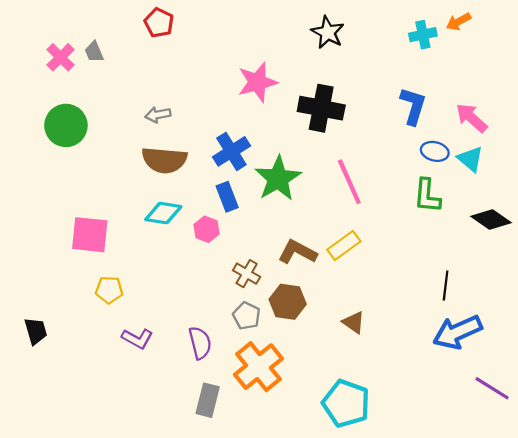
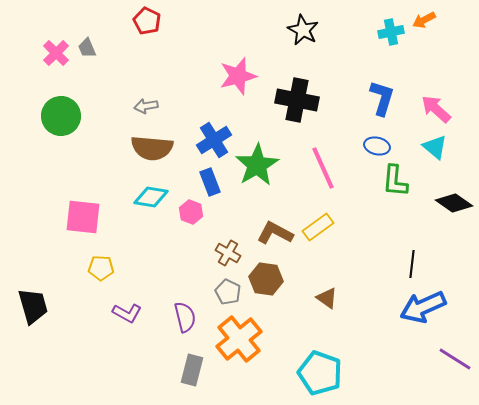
blue ellipse: (435, 151) -> (377, 146), moved
black trapezoid: (36, 331) -> (33, 306), size x1.4

